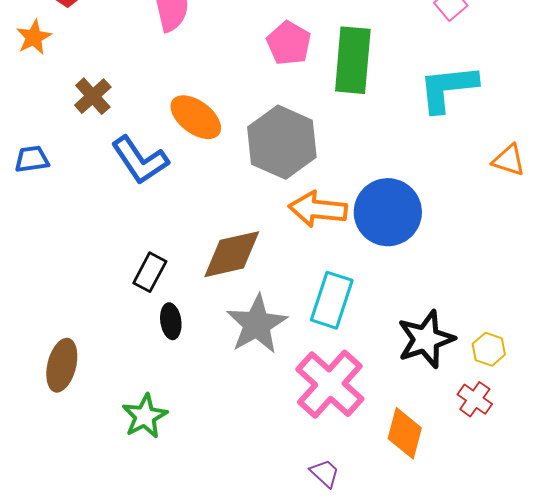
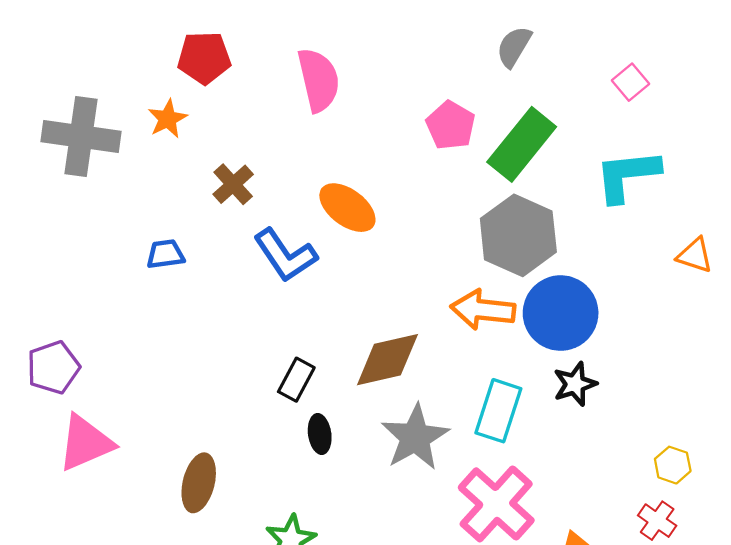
green rectangle: (353, 60) -> (522, 144), turned 34
gray hexagon: (282, 142) -> (518, 235), moved
black star: (426, 339) -> (575, 384), moved, size x0.7

